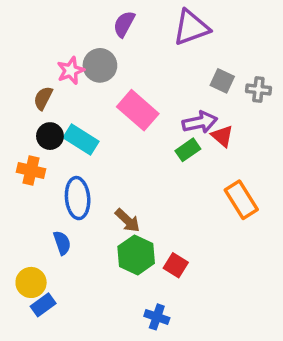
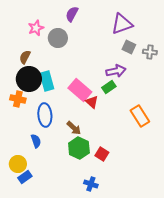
purple triangle: (191, 27) -> (122, 24), moved
pink star: (71, 71) -> (36, 28), moved
pink rectangle: (138, 110) -> (80, 90), moved
black circle: (50, 136) -> (29, 79), size x1.6
red triangle: (222, 136) -> (92, 102), moved
cyan rectangle: (81, 139) -> (47, 81), turned 42

